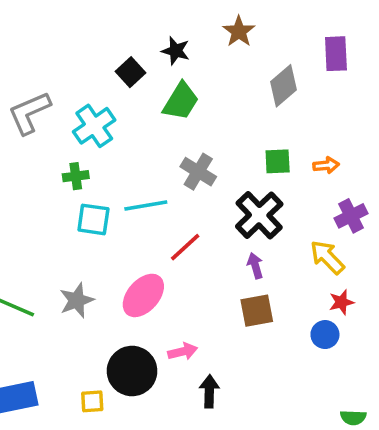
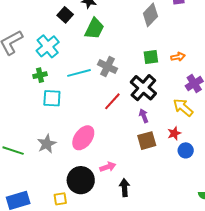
cyan line: (146, 205) -> (79, 73), moved
red line: (185, 247) -> (112, 101), moved
red star: (341, 302) -> (174, 133), moved

